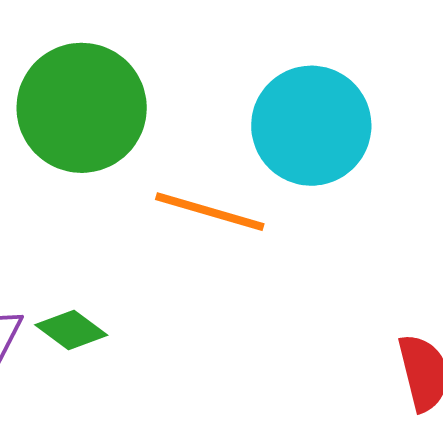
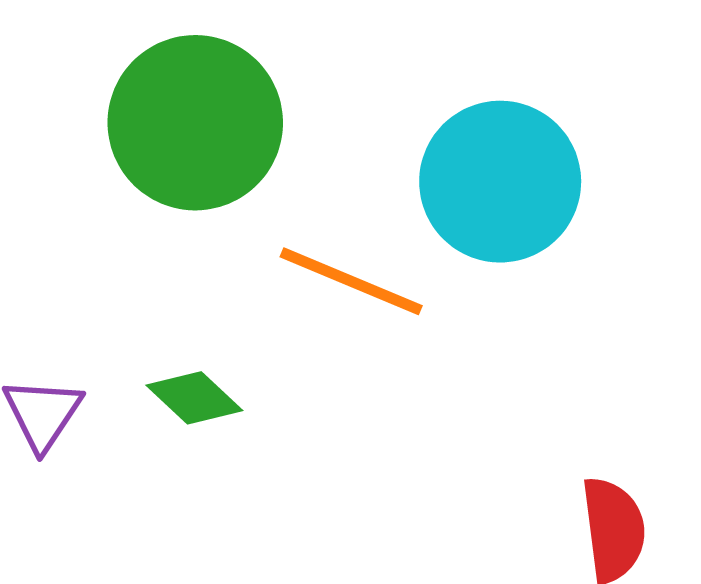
green diamond: (71, 330) -> (194, 398), moved

